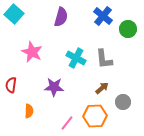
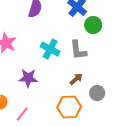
green circle: (128, 29) -> (93, 25), moved
pink line: (67, 123) -> (22, 114), moved

